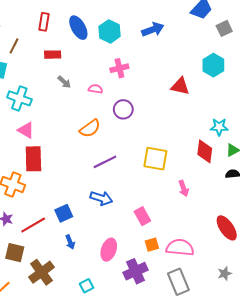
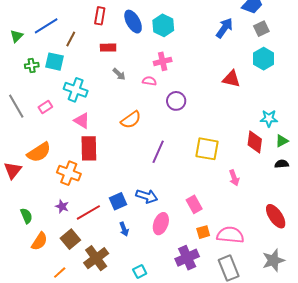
gray square: (224, 28) -> (261, 29), moved
blue arrow: (153, 30) -> (224, 28), moved, turned -35
pink cross: (119, 68) -> (163, 61), moved
orange semicircle: (90, 128) -> (131, 120), moved
purple line: (105, 162) -> (158, 152), turned -40
blue arrow: (101, 198) -> (147, 196), moved
pink ellipse: (109, 250) -> (161, 224), moved
brown square: (15, 253) -> (70, 239), turned 36
gray star: (225, 274) -> (273, 260), size x1.6

